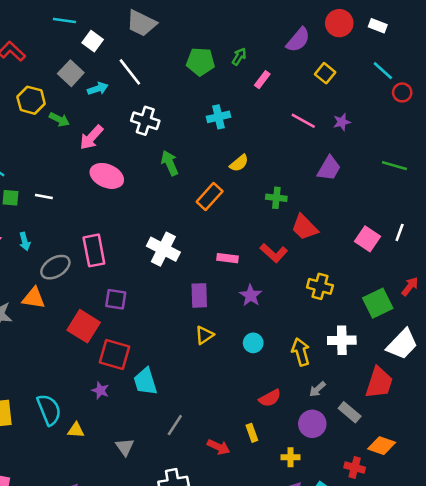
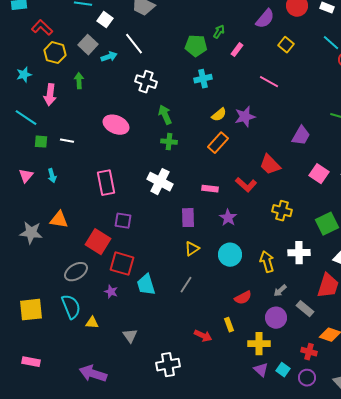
green pentagon: (201, 62) -> (196, 46), moved
yellow hexagon: (31, 100) -> (55, 53), moved
green arrow: (59, 119) -> (79, 81), turned -119
purple star: (342, 122) -> (245, 117), moved, size x1.5
pink arrow: (91, 137) -> (50, 95), moved, turned -35
purple trapezoid: (329, 168) -> (301, 136), moved
orange rectangle: (210, 196) -> (218, 143), moved
green cross: (276, 198) -> (169, 142), moved
gray ellipse: (55, 267) -> (76, 272), moved
cyan circle: (253, 343) -> (230, 255), size x1.5
gray line: (175, 425) -> (186, 285), moved
yellow cross: (290, 457) -> (259, 344), size x1.5

